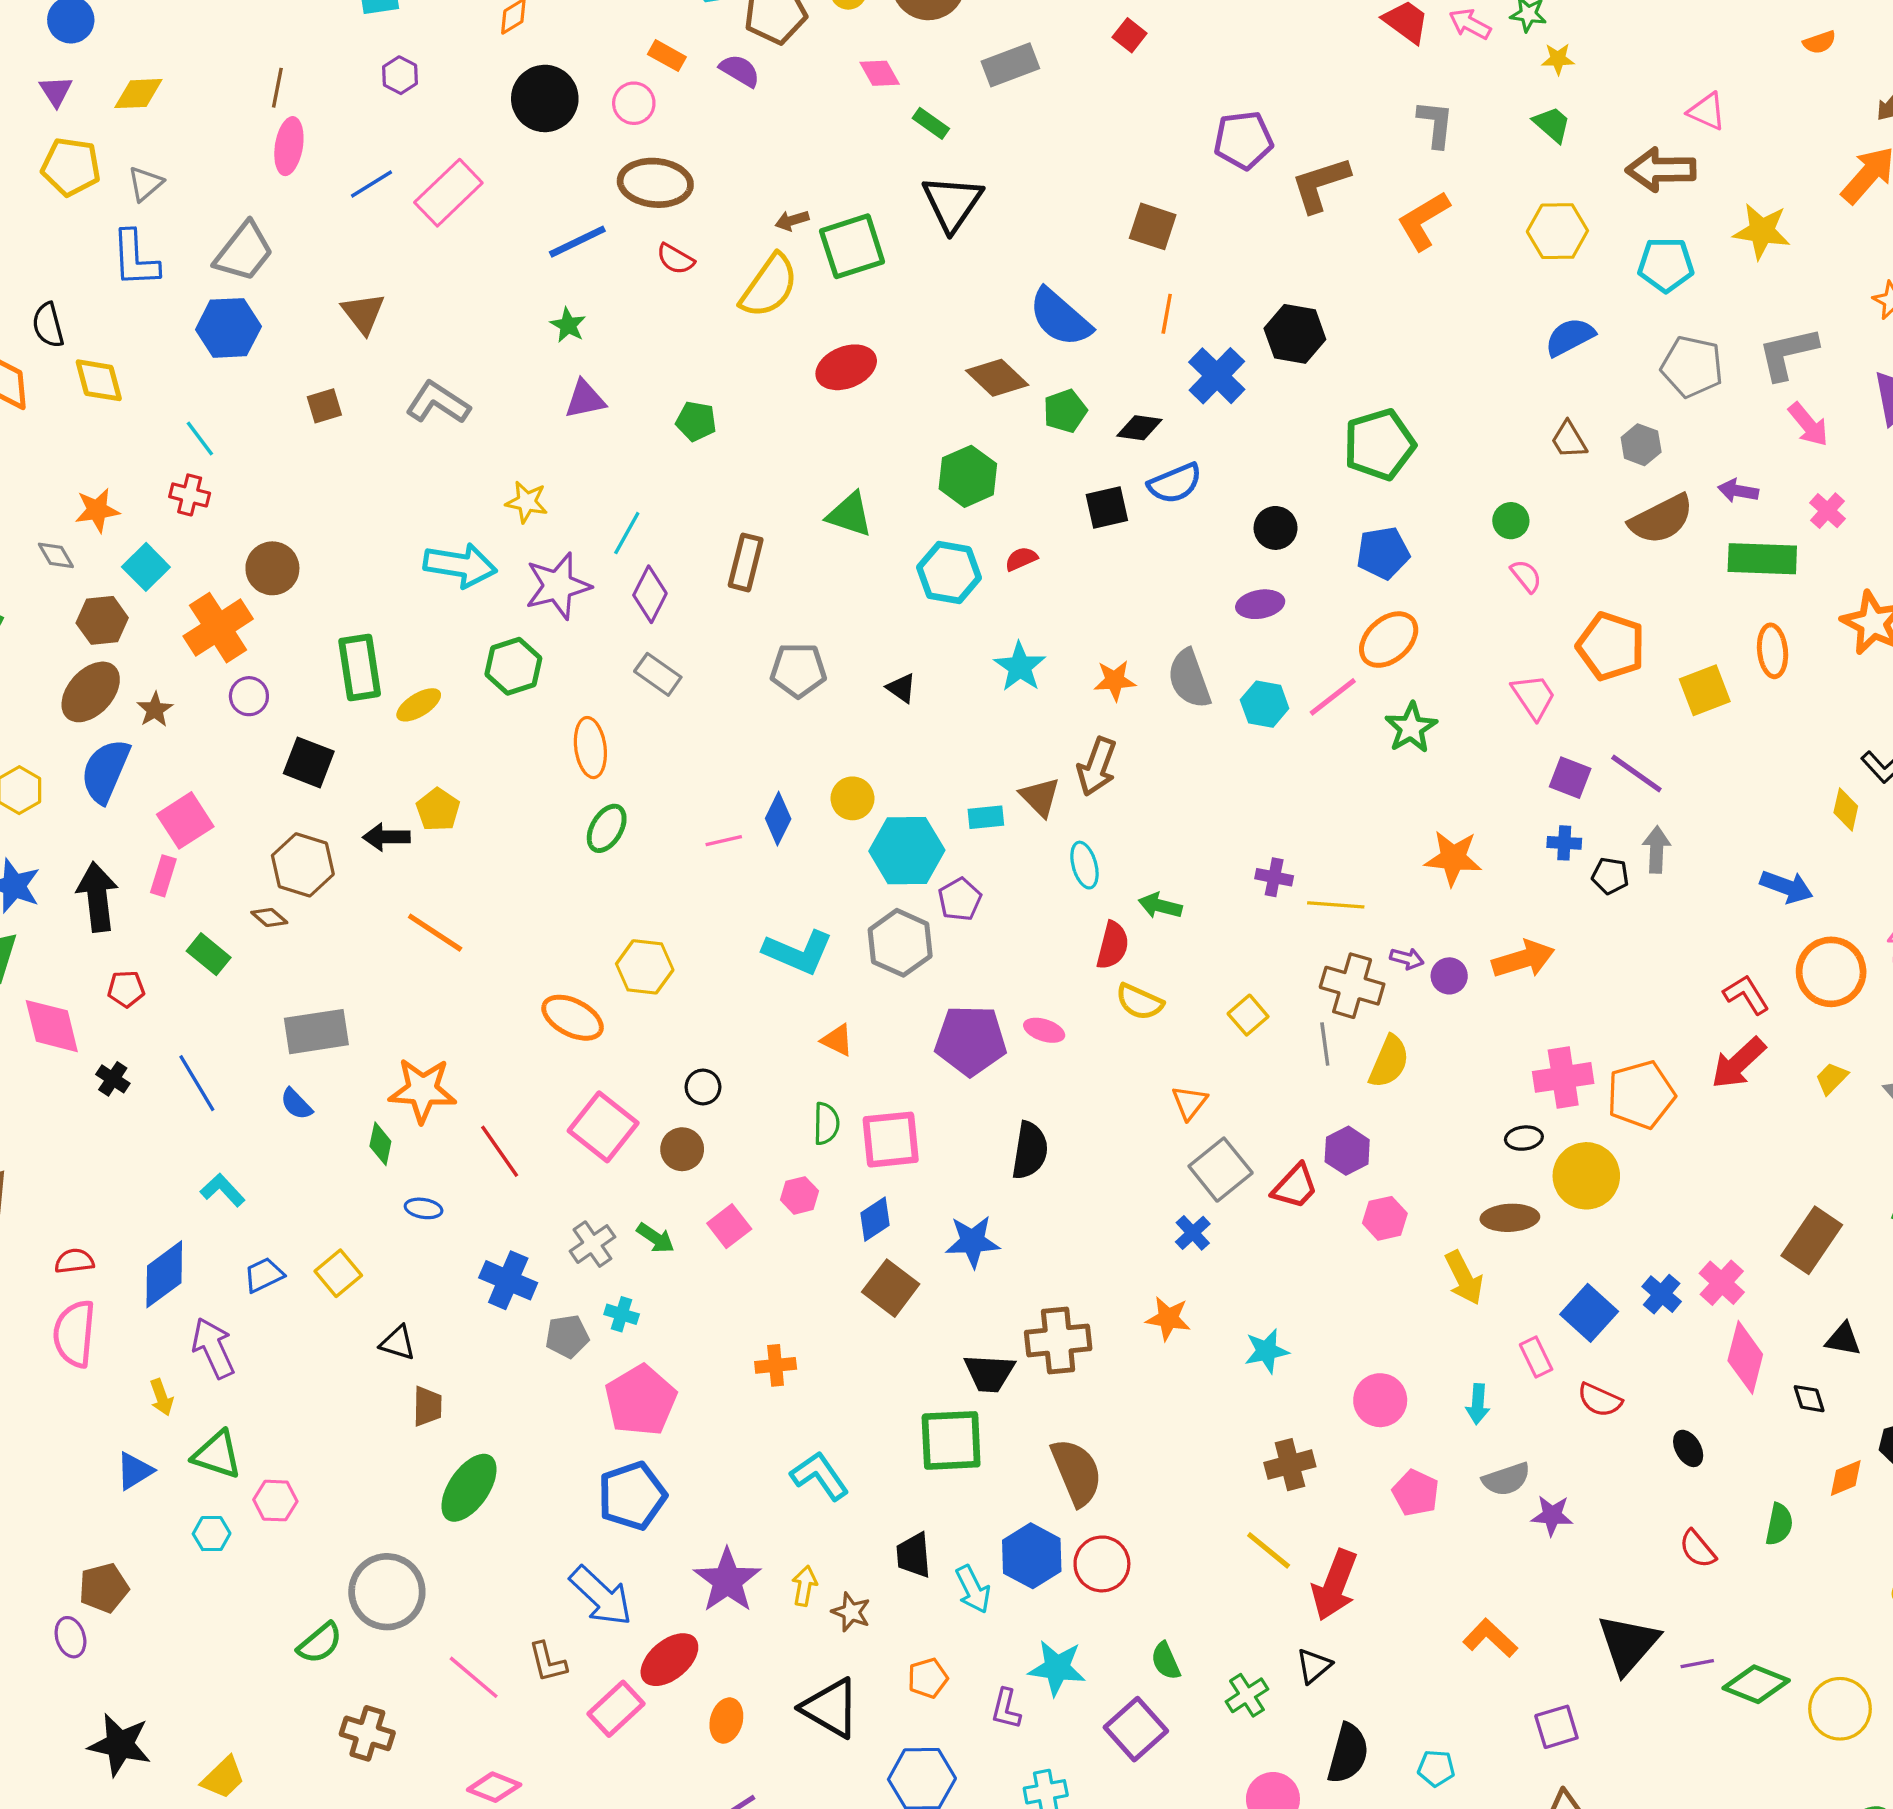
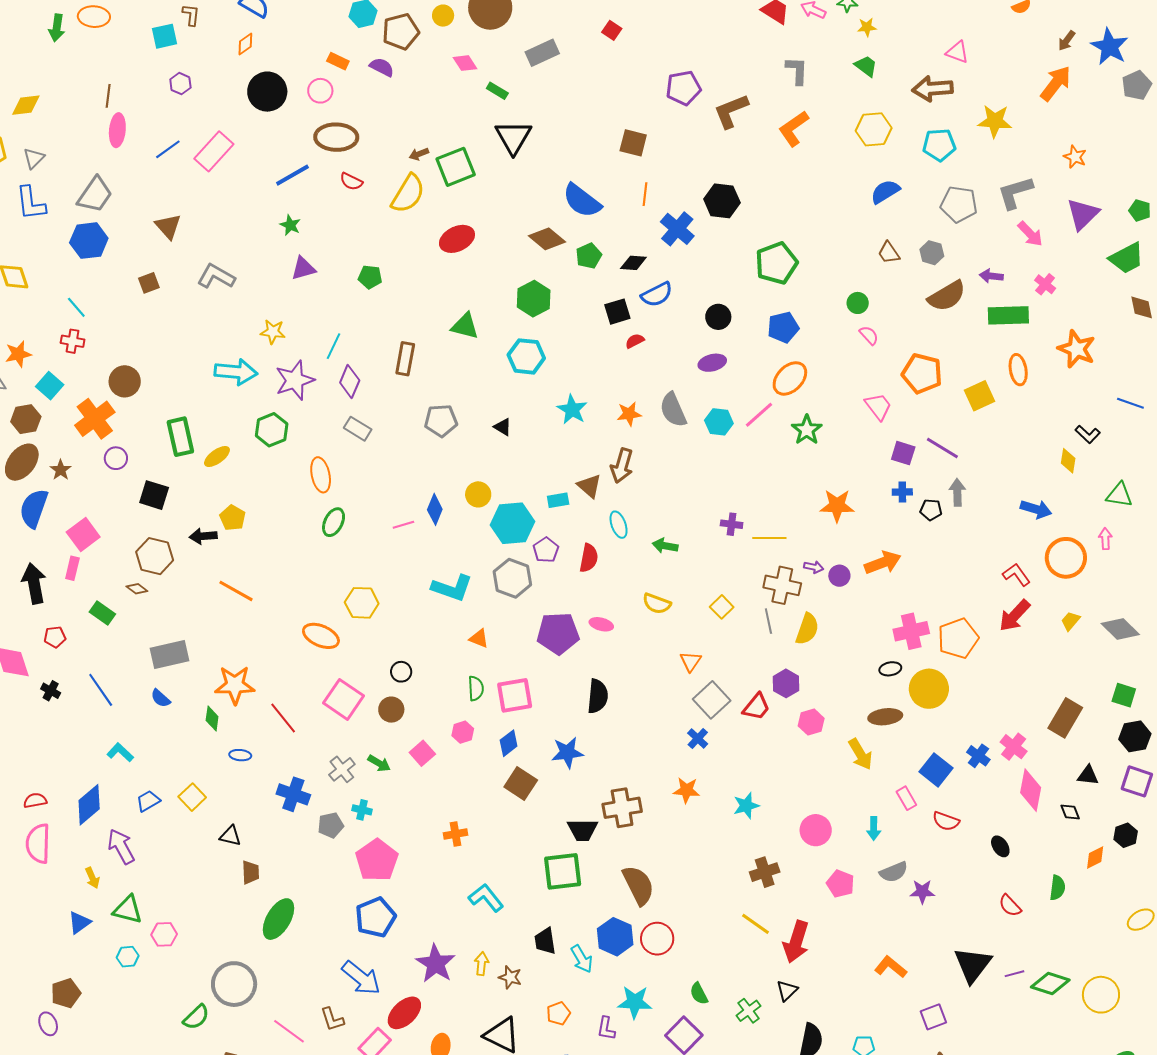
red semicircle: (1021, 559) -> (635, 341), moved
red semicircle: (1113, 945) -> (589, 558), moved

